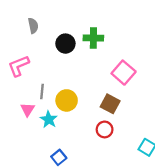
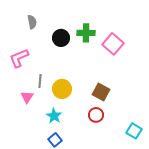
pink square: (124, 73) -> (113, 44), moved
cyan star: (49, 119) -> (54, 116), moved

